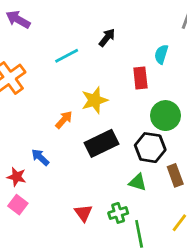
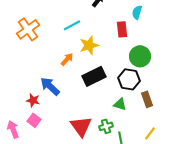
cyan line: (67, 56) -> (72, 25), moved
blue arrow: (40, 157) -> (50, 86), size x1.5
red triangle: (83, 213) -> (81, 126), size x1.6

